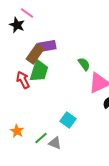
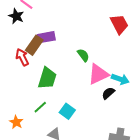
green trapezoid: (39, 71) -> (47, 78), moved
red arrow: (23, 80) -> (22, 57), moved
green line: (41, 138) -> (40, 107), moved

